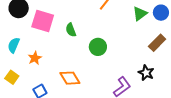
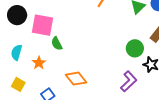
green semicircle: (71, 30) -> (57, 44), moved
green circle: (98, 47) -> (135, 48), moved

